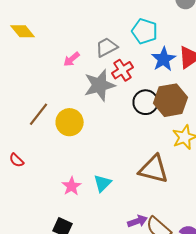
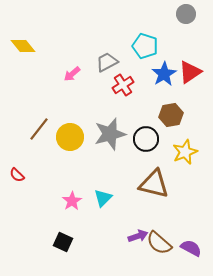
gray star: (100, 85) -> (110, 134), moved
brown hexagon: (171, 100) -> (171, 115), size x0.7
black circle: (146, 102) -> (146, 139), moved

